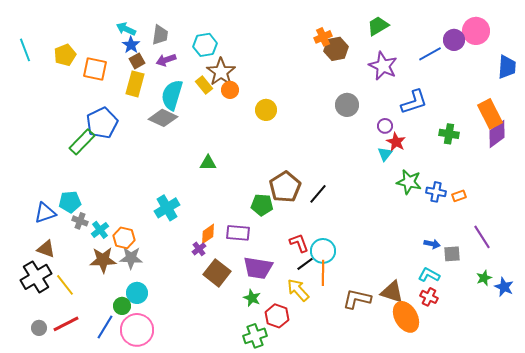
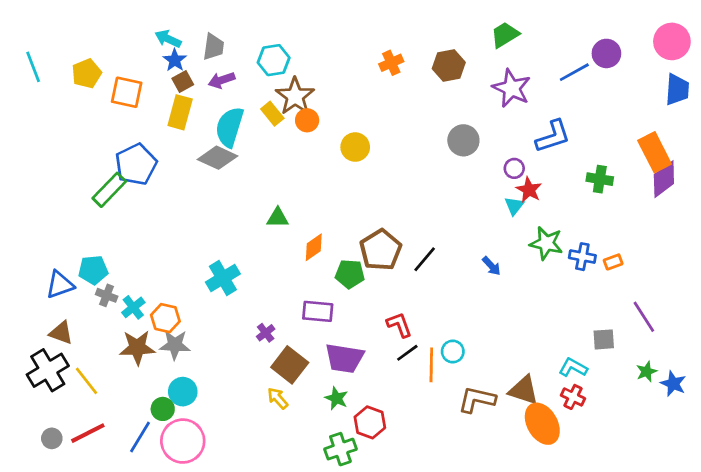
pink circle: (476, 31) -> (672, 41), moved
orange cross: (323, 37) -> (391, 63), moved
orange diamond: (208, 234) -> (314, 247), moved
blue arrow: (432, 244) -> (492, 266), moved, turned 35
cyan circle: (323, 251) -> (453, 352), moved, size x0.7
yellow arrow: (298, 290) -> (278, 398), moved, size x0.7

